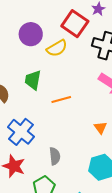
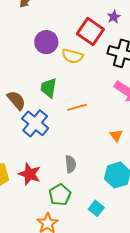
yellow semicircle: (57, 48) -> (72, 56), turned 45
blue cross: (21, 132) -> (35, 123), moved

